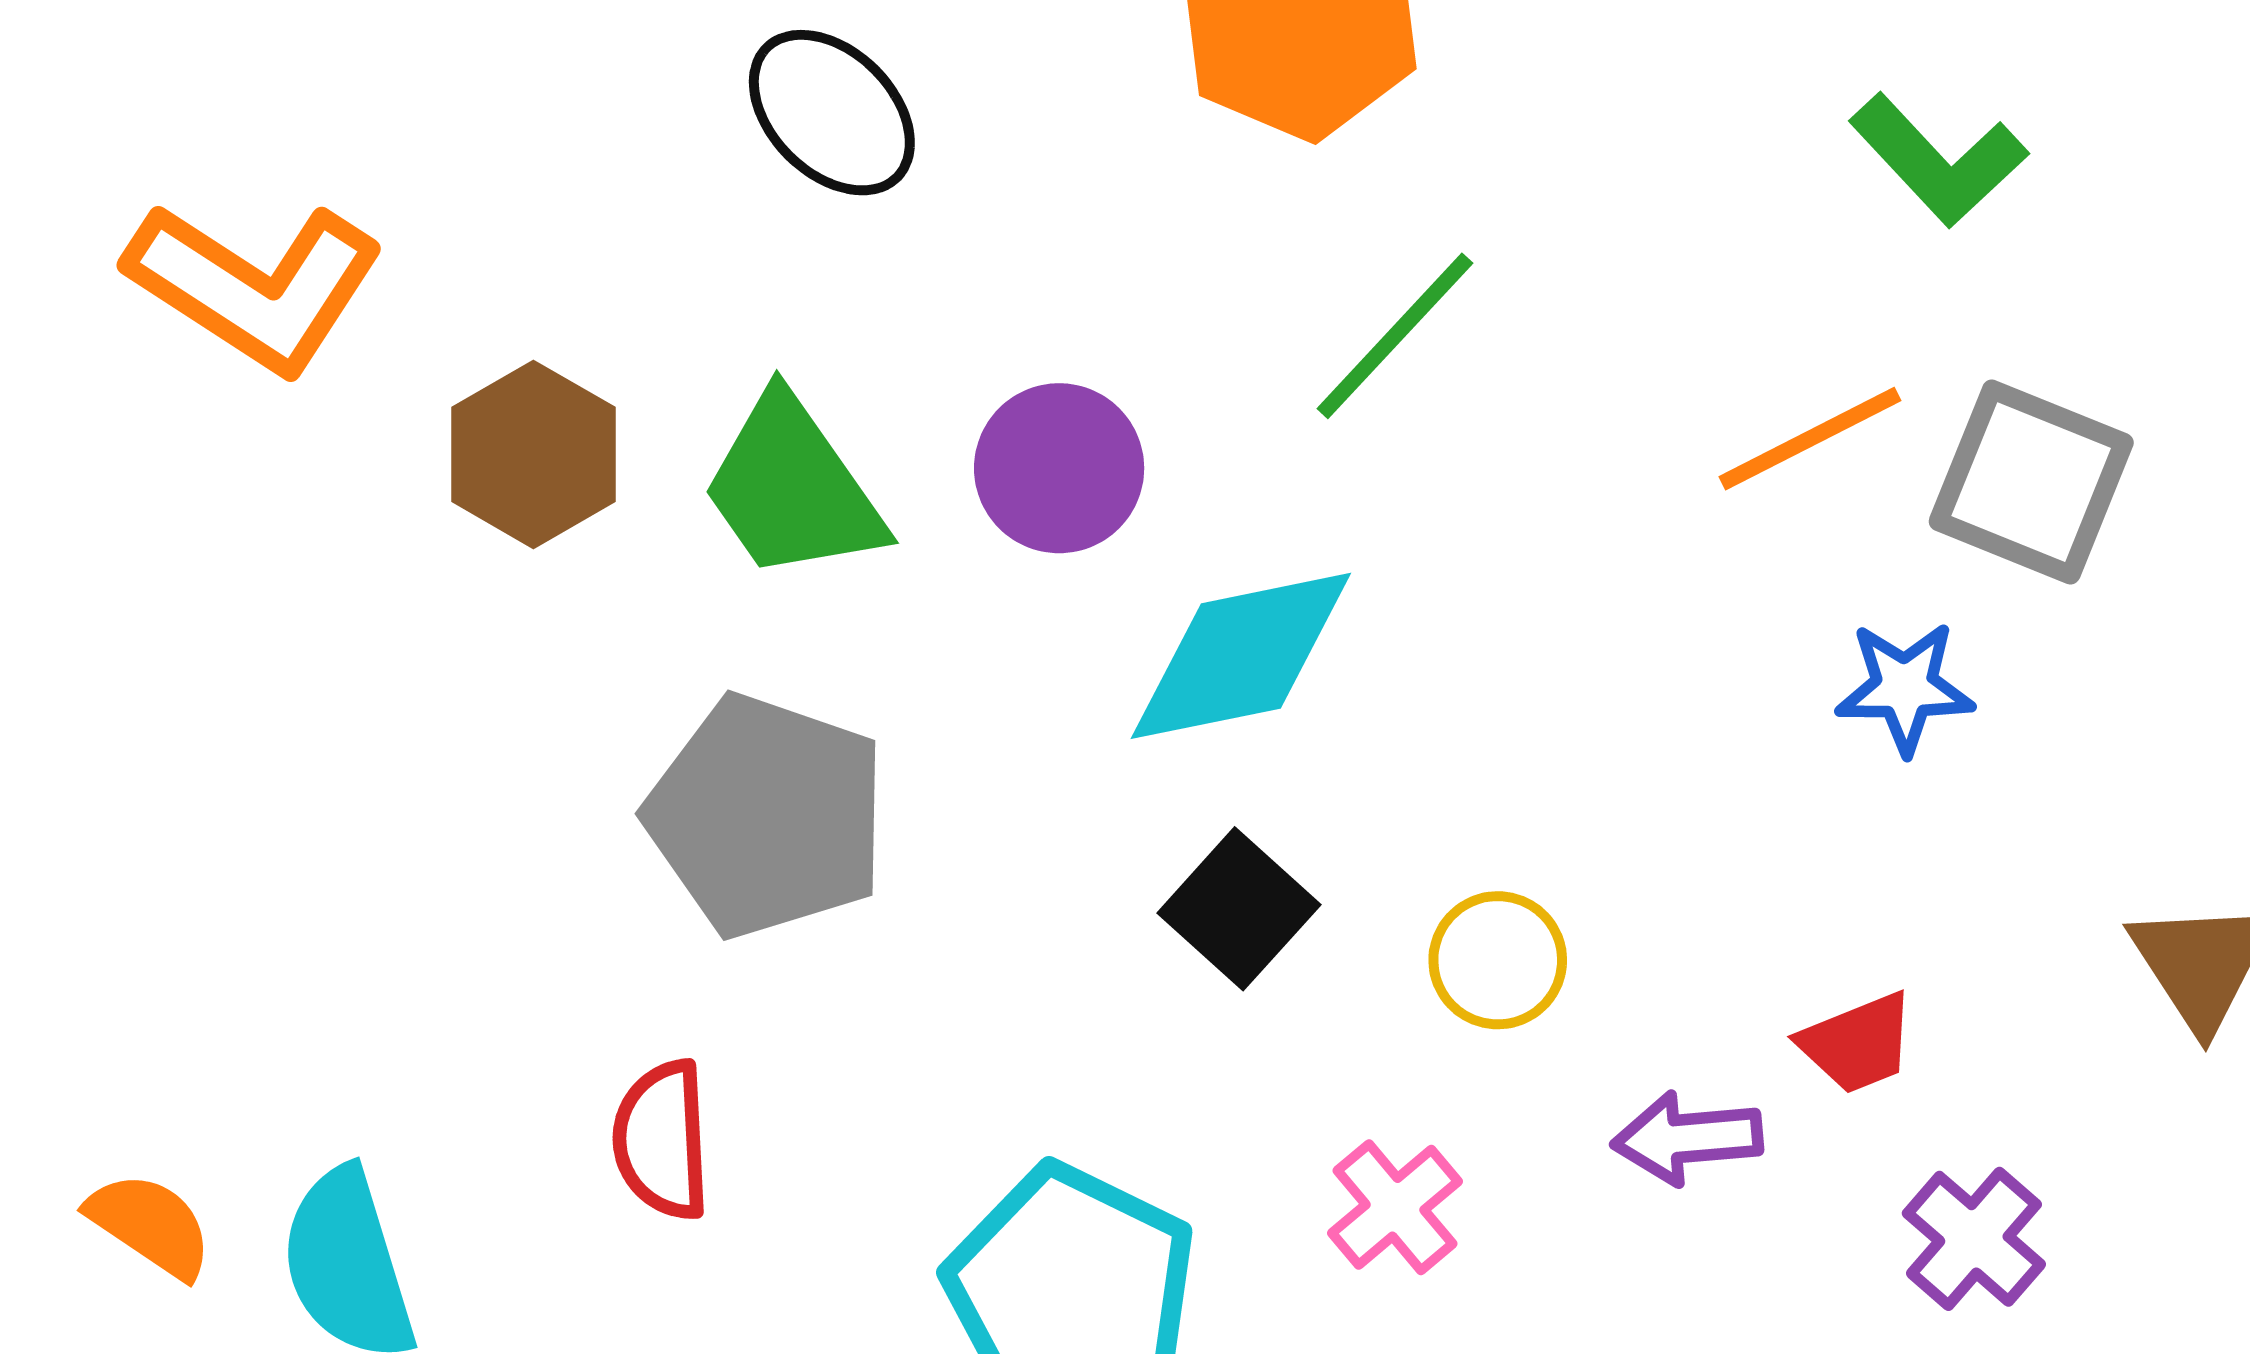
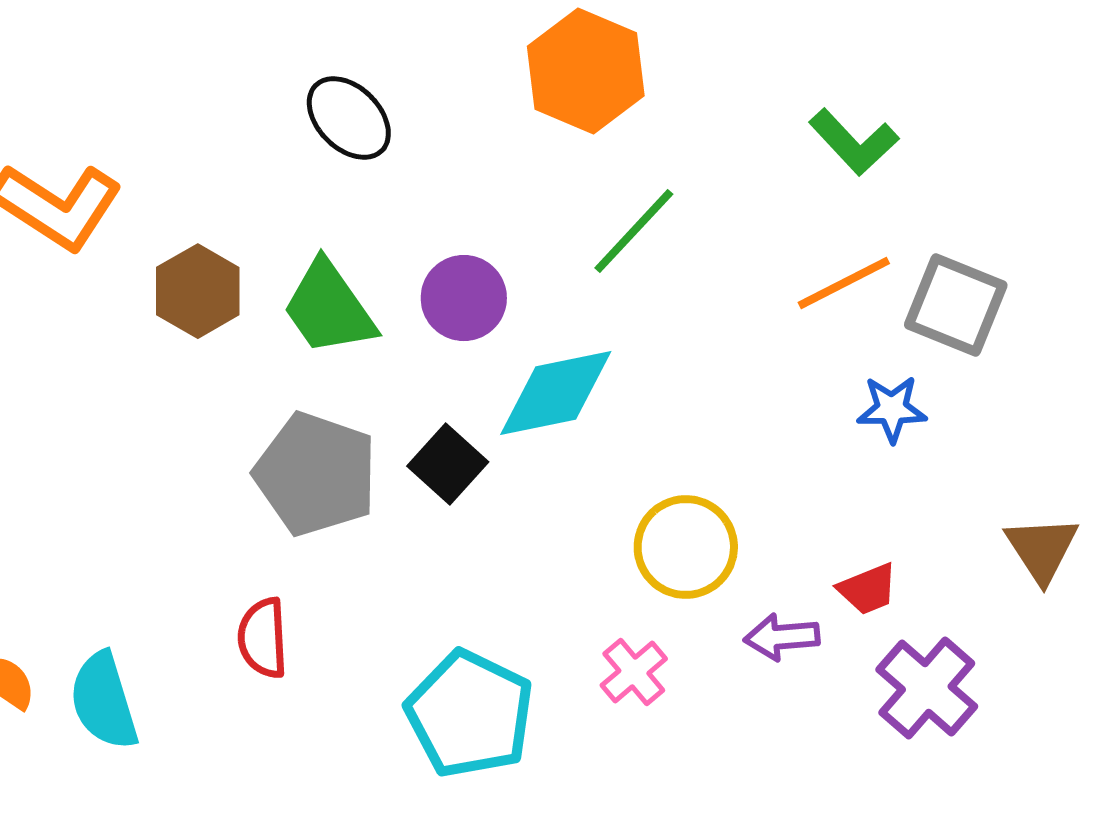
green L-shape: (1938, 160) -> (854, 142), moved
black square: (1239, 909) -> (448, 464), moved
yellow circle: (1498, 960) -> (686, 547), size x1.5
purple cross: (1974, 1239) -> (927, 688), size x1.4

